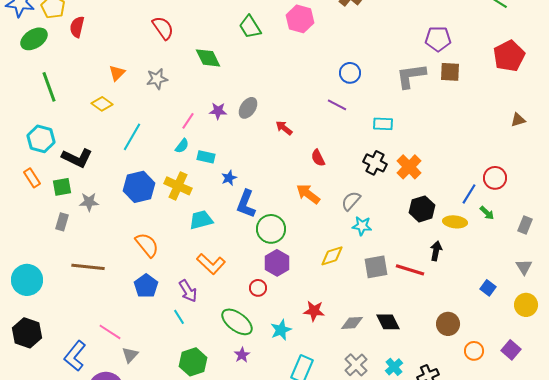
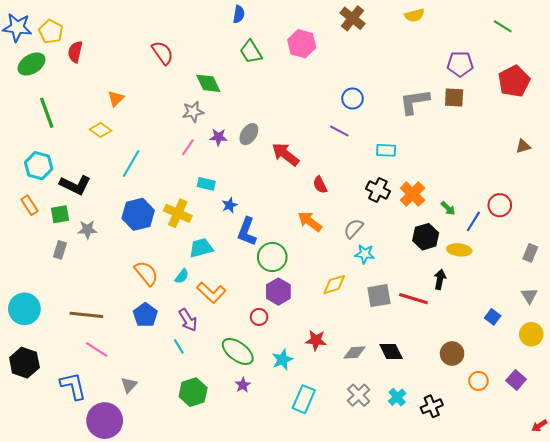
purple pentagon: (438, 39) -> (460, 64), moved
gray star: (157, 79) -> (193, 112), moved
red arrow: (284, 128) -> (285, 154), size x1.6
cyan semicircle: (182, 146) -> (182, 276), moved
green arrow: (487, 213) -> (448, 208), moved
brown line: (88, 267) -> (86, 315), moved
pink line: (110, 332) -> (97, 349), moved
blue L-shape: (75, 356) -> (73, 386), turned 128

